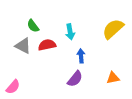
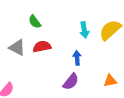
green semicircle: (33, 26) -> (35, 22), moved
cyan arrow: (70, 32) -> (84, 30), moved

